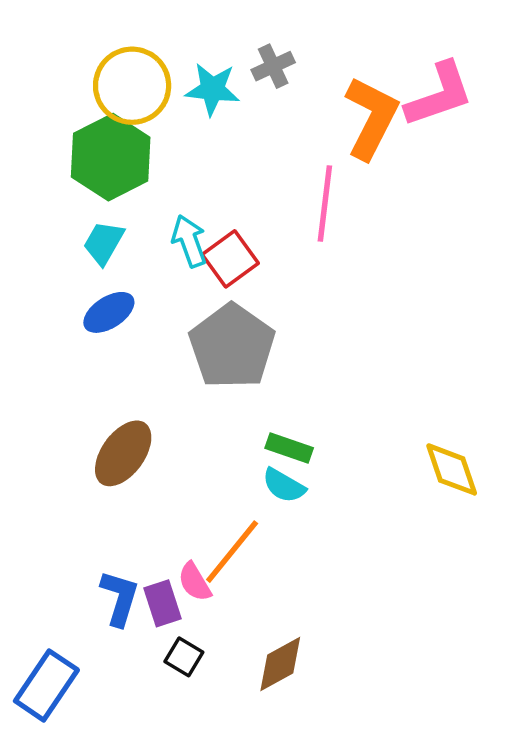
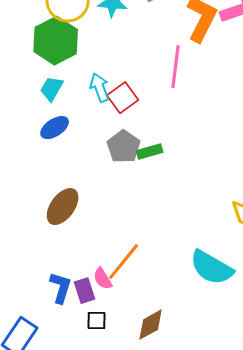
gray pentagon: (232, 346) -> (124, 147), size x0.7
green rectangle: (289, 448) -> (150, 152), moved, turned -35
cyan semicircle: (284, 486) -> (212, 268), moved, size x1.8
black square: (184, 657) -> (97, 321), turned -30

